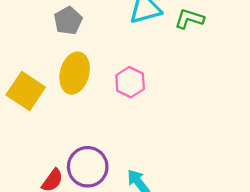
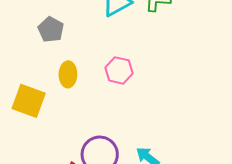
yellow ellipse: (75, 73) -> (68, 74), size x0.7

